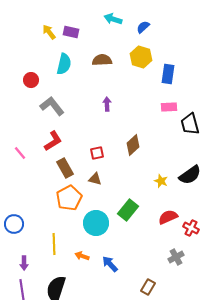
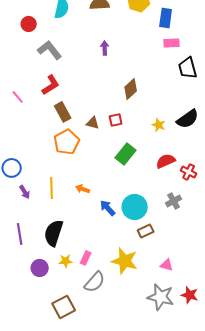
pink rectangle: (169, 107) -> (172, 43), moved
red square: (97, 153) -> (116, 120), moved
cyan circle: (96, 223) -> (135, 207), moved
orange arrow: (82, 256) -> (83, 189), moved
purple arrow: (24, 263) -> (25, 192), moved, turned -32
brown rectangle: (148, 287) -> (146, 231), turned 35

